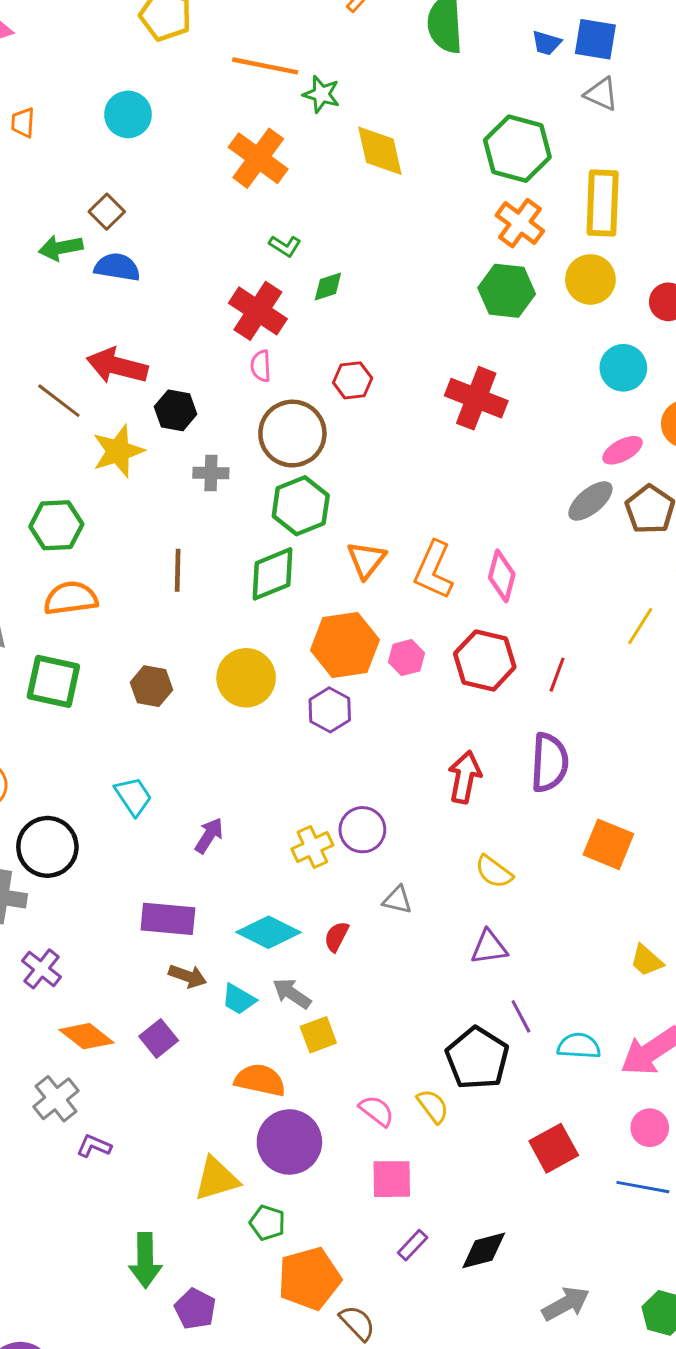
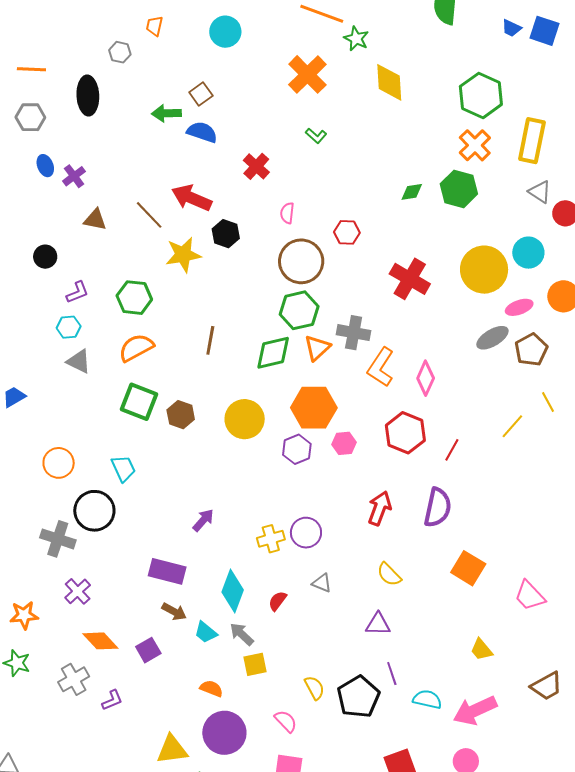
gray triangle: (601, 94) -> (540, 192), moved
yellow circle: (590, 279) -> (484, 270), moved, size x1.4
green diamond: (328, 286) -> (412, 192), moved
red cross: (258, 311) -> (256, 166), moved, size x0.7
red cross: (476, 398) -> (410, 279), moved
gray cross: (211, 473) -> (354, 333), moved, size x1.4
orange triangle: (366, 560) -> (317, 348), moved
orange semicircle: (71, 598) -> (136, 348), turned -30
pink hexagon: (407, 658) -> (344, 443), moved
green square: (53, 681) -> (139, 402), moved
cyan trapezoid: (133, 796) -> (123, 468), moved
cyan diamond: (269, 932) -> (233, 591), turned 75
orange semicircle: (260, 1080) -> (211, 688), size x0.7
yellow semicircle: (433, 1106) -> (314, 688), moved
purple L-shape: (94, 1146) -> (112, 700), moved, turned 125

